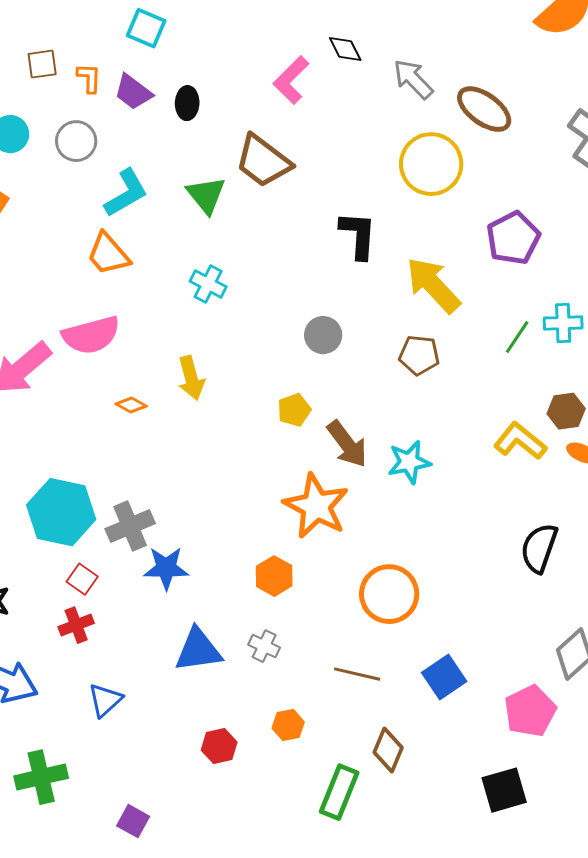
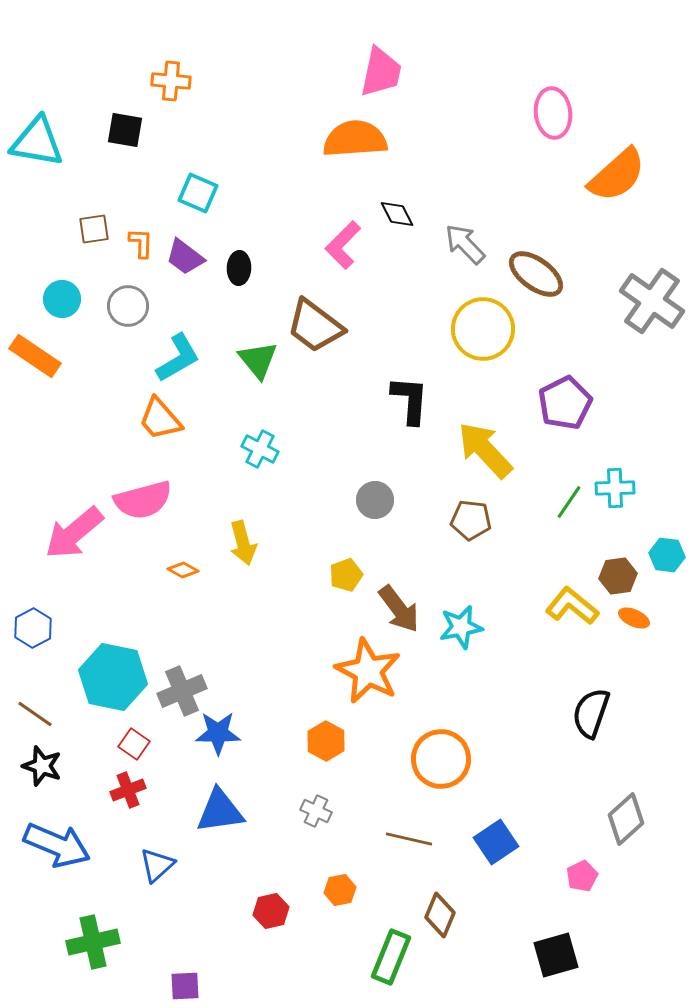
blue triangle: (198, 650) -> (220, 811), moved
pink pentagon: (530, 711) -> (582, 876), size x0.6
purple square: (133, 821) -> (185, 986), turned -32

